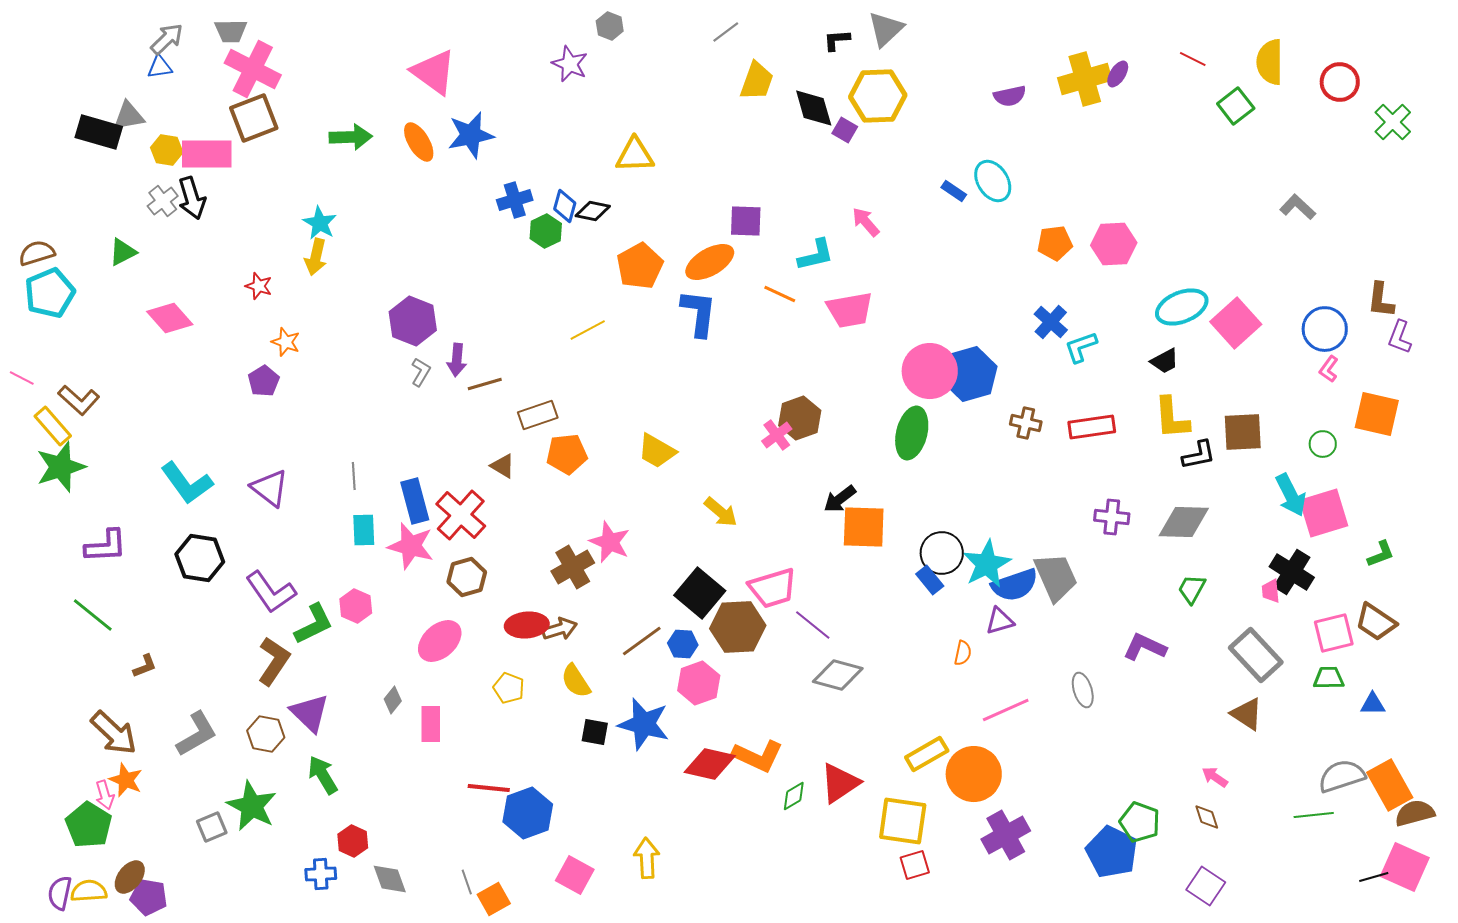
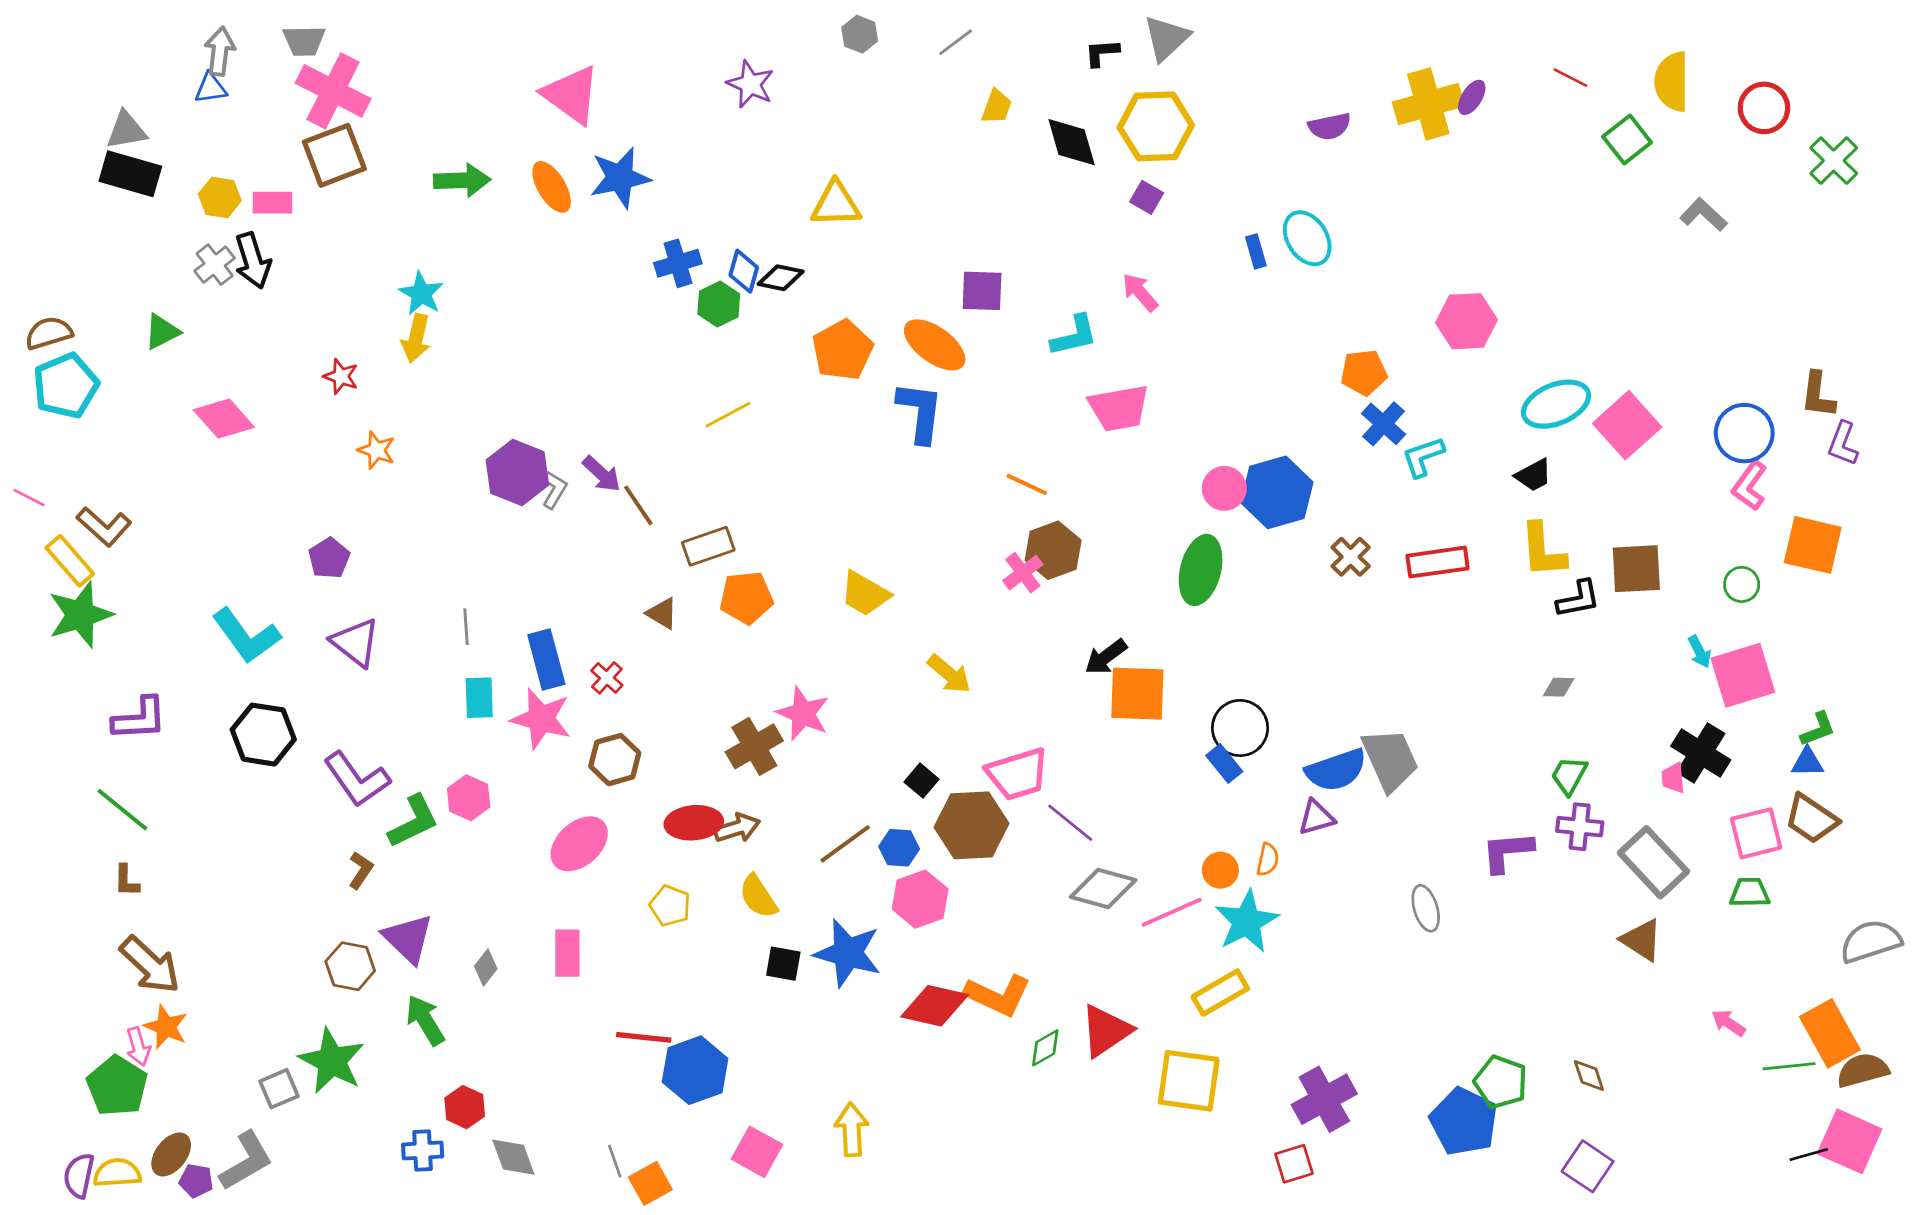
gray hexagon: (610, 26) -> (860, 34), moved
gray arrow: (167, 39) -> (220, 51), turned -39
yellow trapezoid: (757, 81) -> (997, 107), size x0.7
gray triangle: (129, 116) -> (126, 130), moved
purple square: (845, 130) -> (1147, 197), moved
pink rectangle: (207, 154) -> (272, 203), size x0.6
blue rectangle: (954, 191) -> (1256, 251), turned 40
gray L-shape: (1298, 207) -> (1703, 215), moved
orange pentagon: (1055, 243) -> (1364, 373), moved
orange ellipse: (710, 262) -> (935, 345), turned 66
orange line: (780, 294) -> (1027, 484), moved
purple hexagon: (413, 321) -> (517, 473), moved
yellow line: (588, 330) -> (728, 415), moved
purple arrow: (457, 360) -> (602, 474), turned -52
pink L-shape: (1329, 369) -> (1749, 486), size x1.4
pink circle: (930, 371) -> (1224, 488), size x0.6
purple pentagon: (264, 381) -> (329, 558), moved
brown line: (485, 384) -> (638, 505), turned 72
brown cross: (1026, 423) -> (1351, 557), turned 32
cyan arrow: (1291, 495) -> (1699, 652), size x0.6
red cross: (461, 515) -> (607, 678), size x0.5
purple cross: (1112, 517) -> (1580, 827), moved
gray diamond: (1184, 522) -> (1559, 687), size x0.5
cyan star: (987, 564) -> (1247, 921), moved
black square: (700, 593) -> (921, 781), size x0.5
purple L-shape: (1145, 647) -> (1507, 852), turned -30
brown L-shape: (274, 661) -> (361, 870), size x0.6
brown L-shape: (145, 666) -> (126, 881), moved, turned 112
gray diamond: (393, 700) -> (486, 968), moved
blue triangle: (1373, 704) -> (1807, 762), moved
pink line: (1006, 710) -> (1172, 912), moved
gray L-shape: (197, 734) -> (246, 1161), moved
orange circle: (974, 774) -> (1220, 870), moved, size x0.5
gray semicircle: (1342, 776) -> (1871, 941), moved
pink arrow: (1215, 777) -> (1728, 1023), moved
green line: (1314, 815) -> (1789, 1066), moved
red square: (915, 865) -> (1294, 1164), moved
purple pentagon: (149, 897) -> (196, 1181), size x0.7

